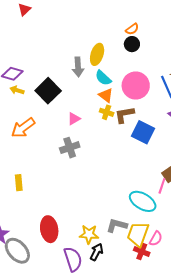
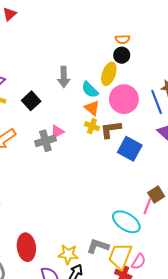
orange semicircle: (132, 29) -> (123, 39), turned 32
yellow ellipse: (97, 54) -> (109, 74), moved
black square: (48, 91) -> (31, 101), size x0.7
gray cross: (70, 148) -> (45, 141), moved

